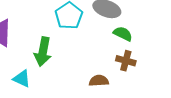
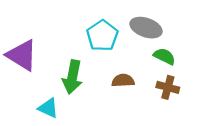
brown semicircle: (99, 81) -> (123, 80), moved

